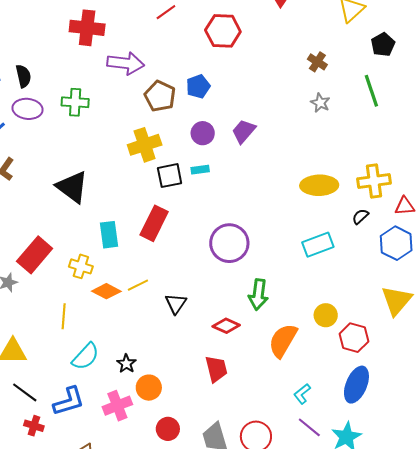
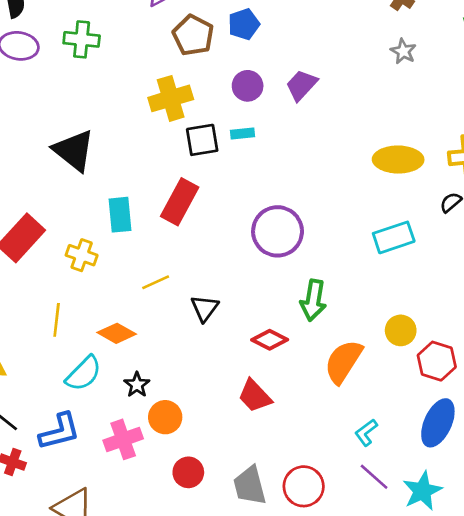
orange diamond: (106, 291) -> (117, 333), moved
red trapezoid: (216, 369) -> (255, 396), turned 148

